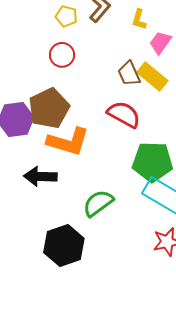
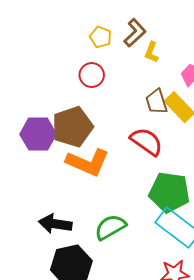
yellow L-shape: (139, 19) -> (151, 52), moved
black arrow: (40, 176) -> (55, 224), moved

